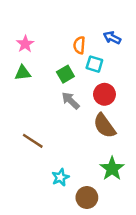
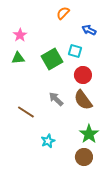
orange semicircle: (79, 45) -> (63, 13), moved, turned 40
green square: (65, 74) -> (52, 59), size x1.5
gray arrow: (70, 101) -> (56, 99), moved
brown circle: (87, 198) -> (84, 157), moved

